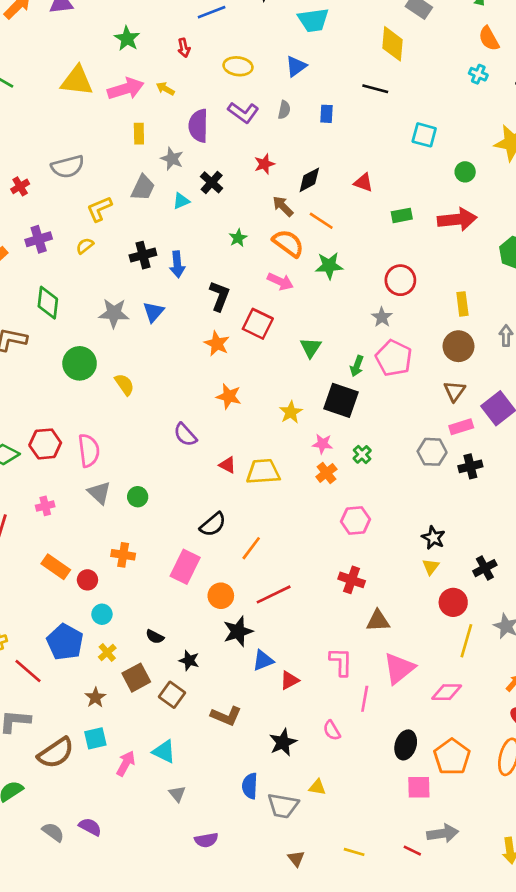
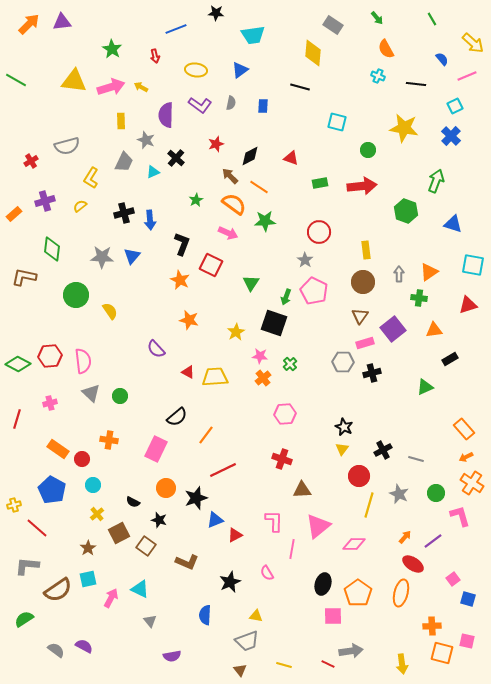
yellow L-shape: (99, 209) -> (91, 178), turned -35
orange circle: (221, 596) -> (166, 488), moved
blue pentagon: (65, 642) -> (52, 490), moved
gray trapezoid: (283, 806) -> (247, 641), moved, turned -30

